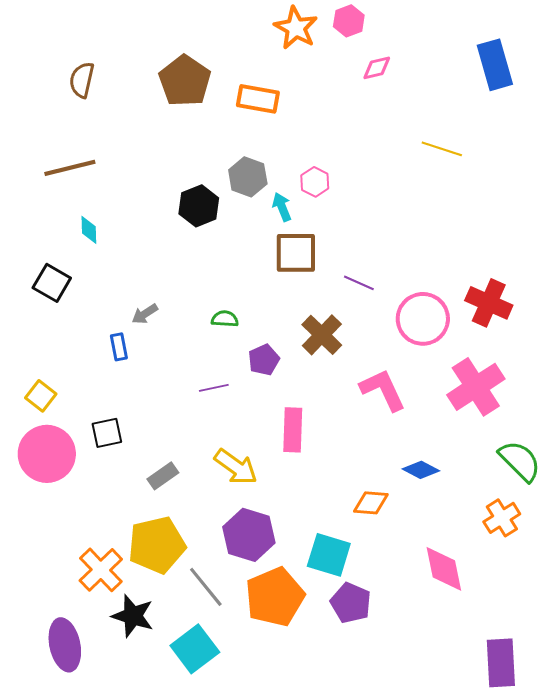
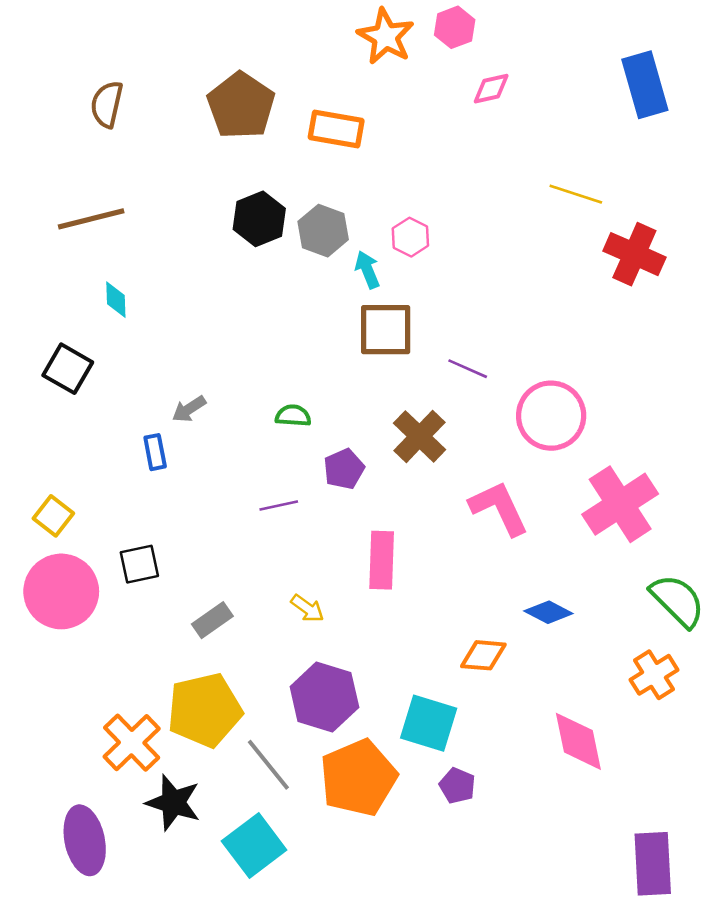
black hexagon: (199, 206) -> (259, 219), moved
red cross: (489, 303) -> (634, 254), moved
yellow arrow: (236, 467) -> (307, 608), size x0.6
purple pentagon: (351, 603) -> (457, 786), size x0.7

